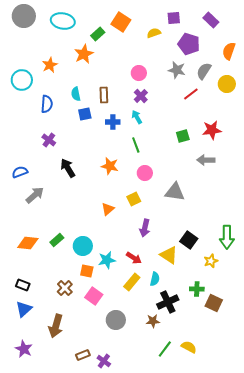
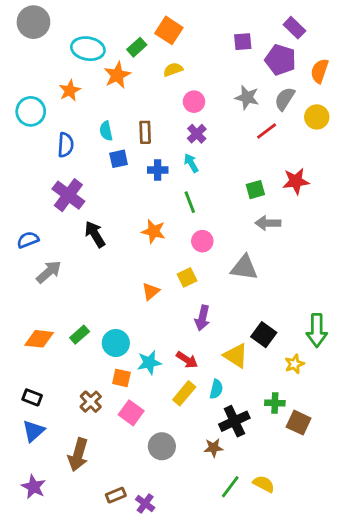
purple square: (174, 18) -> (243, 42), moved
cyan ellipse: (63, 21) -> (88, 49), moved
yellow semicircle: (154, 33) -> (173, 70), moved
purple pentagon: (189, 44) -> (280, 60), moved
purple cross: (49, 140) -> (68, 195), size x1.6
gray arrow: (206, 160) -> (268, 223), moved

